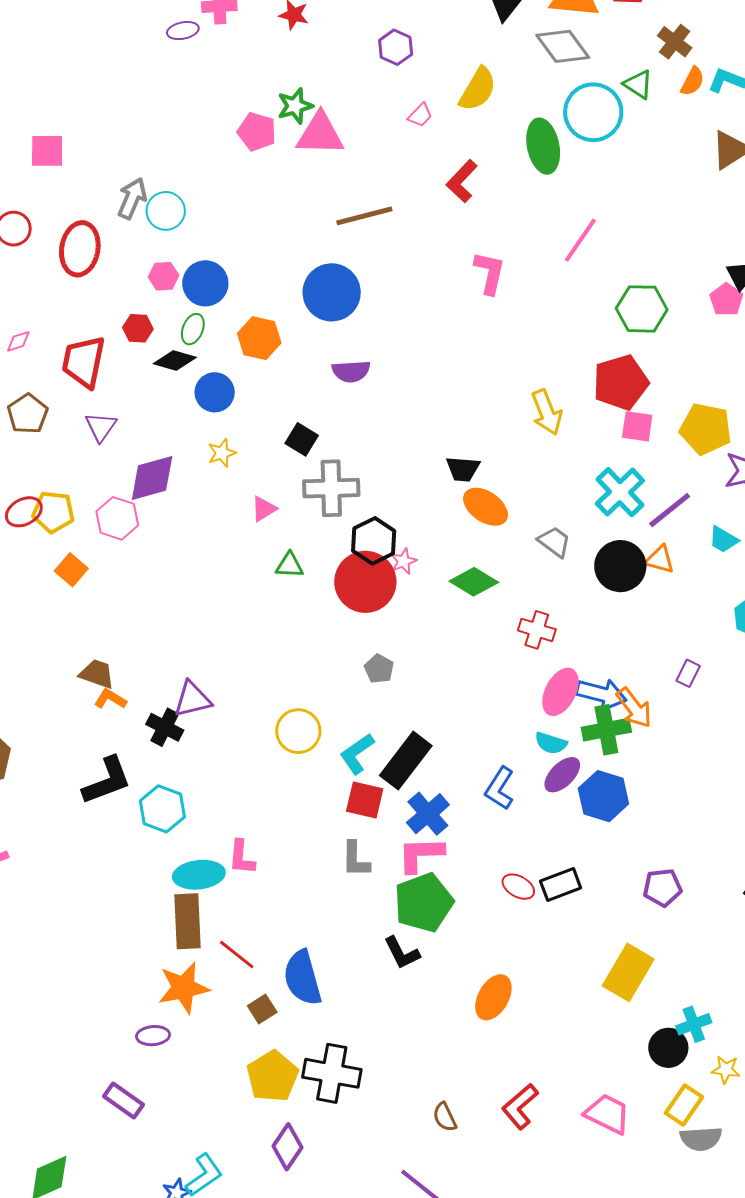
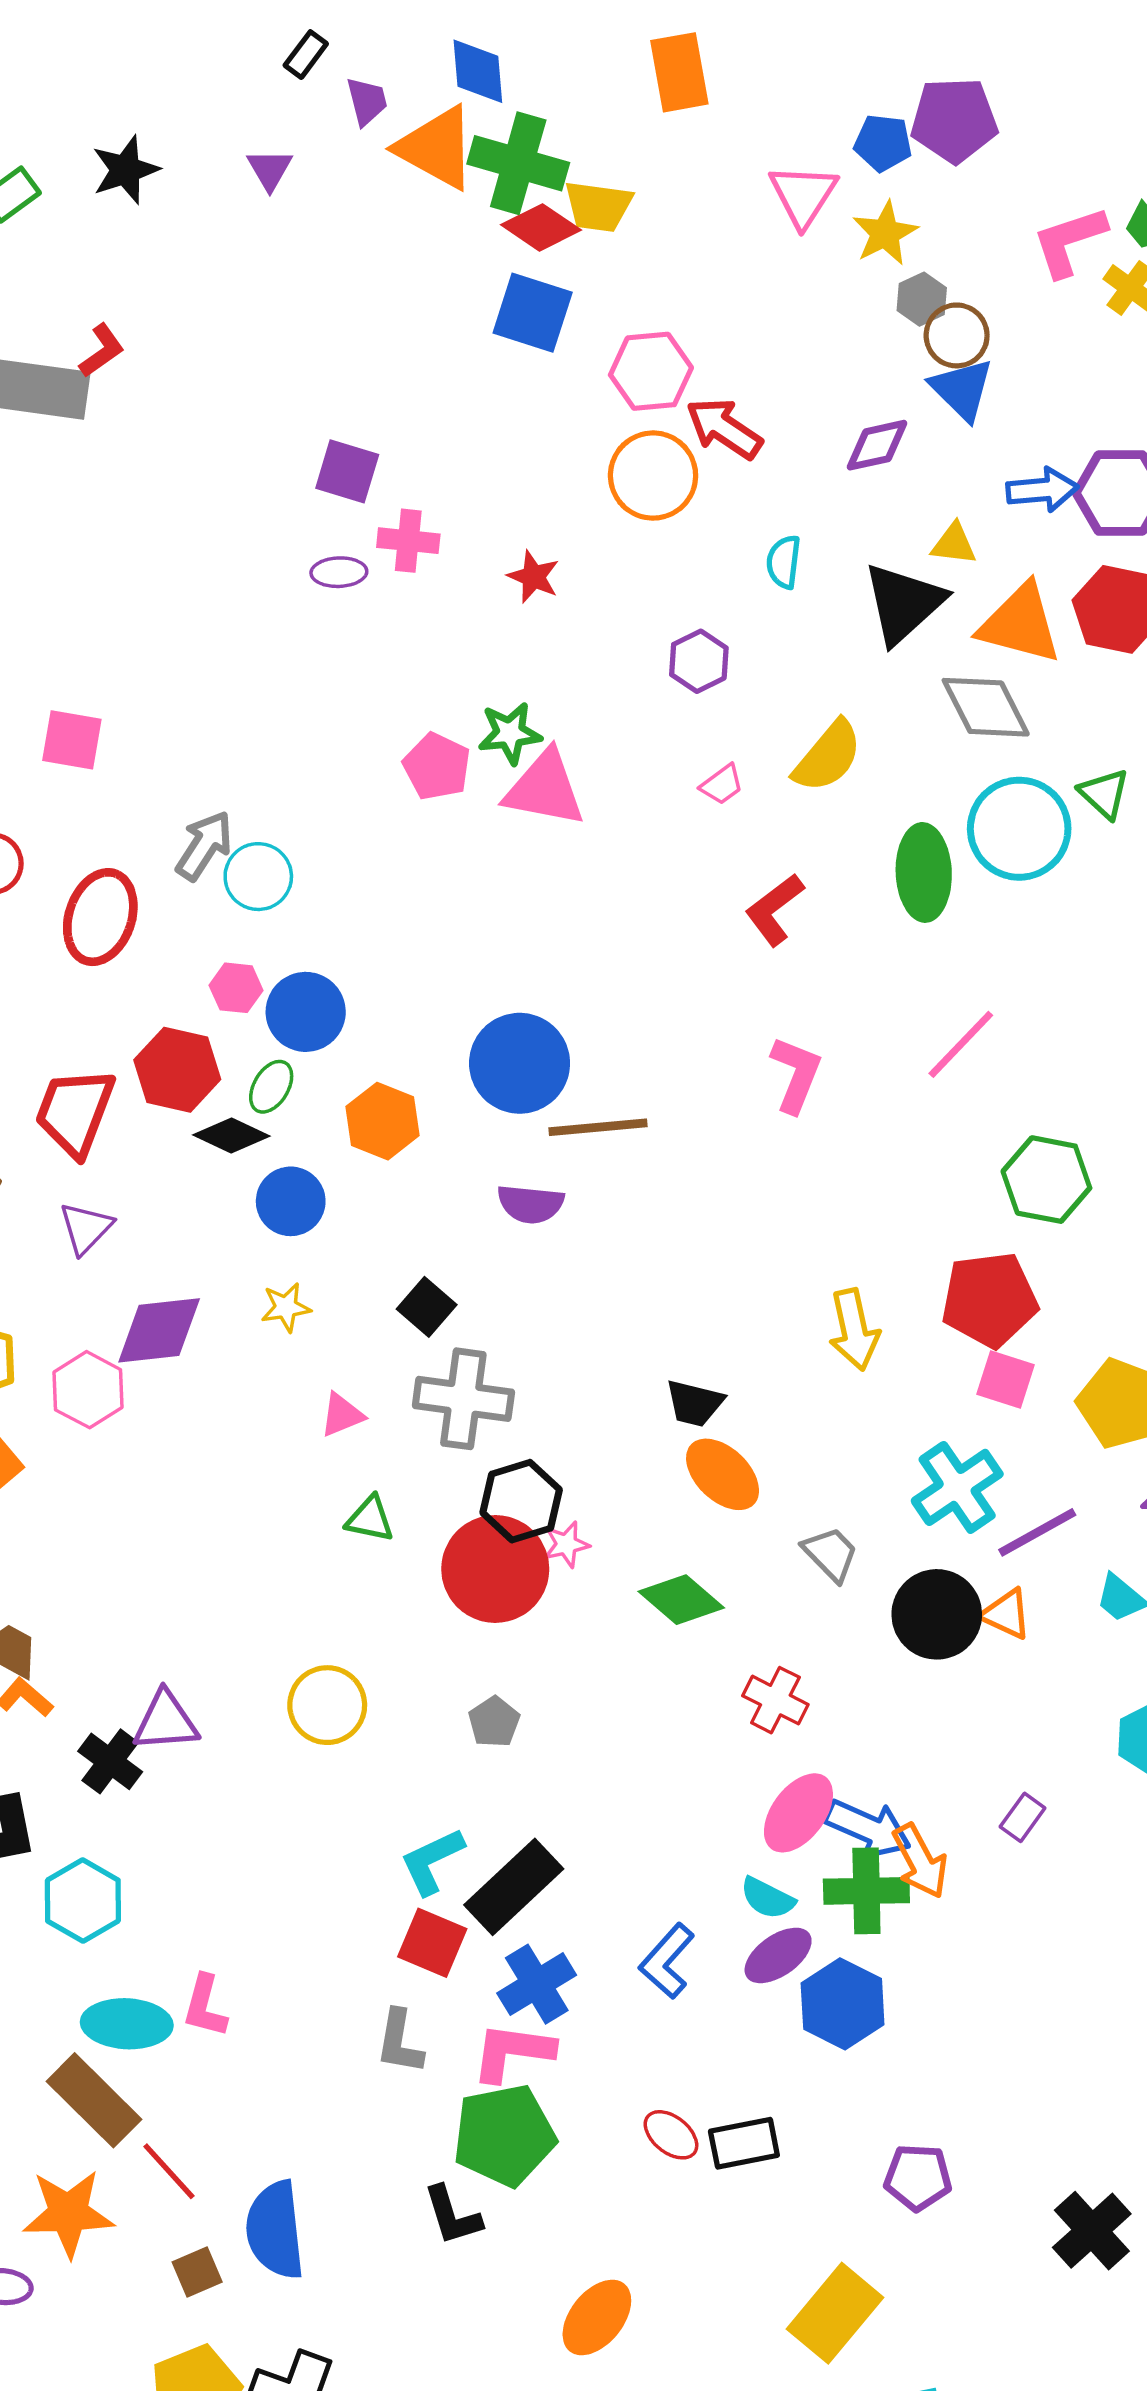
brown line: (364, 216) -> (598, 1127), moved
red hexagon: (138, 328) -> (177, 1070), size x1.6
yellow circle: (298, 731) -> (327, 1705), moved
brown rectangle: (187, 921) -> (94, 2100), turned -52

